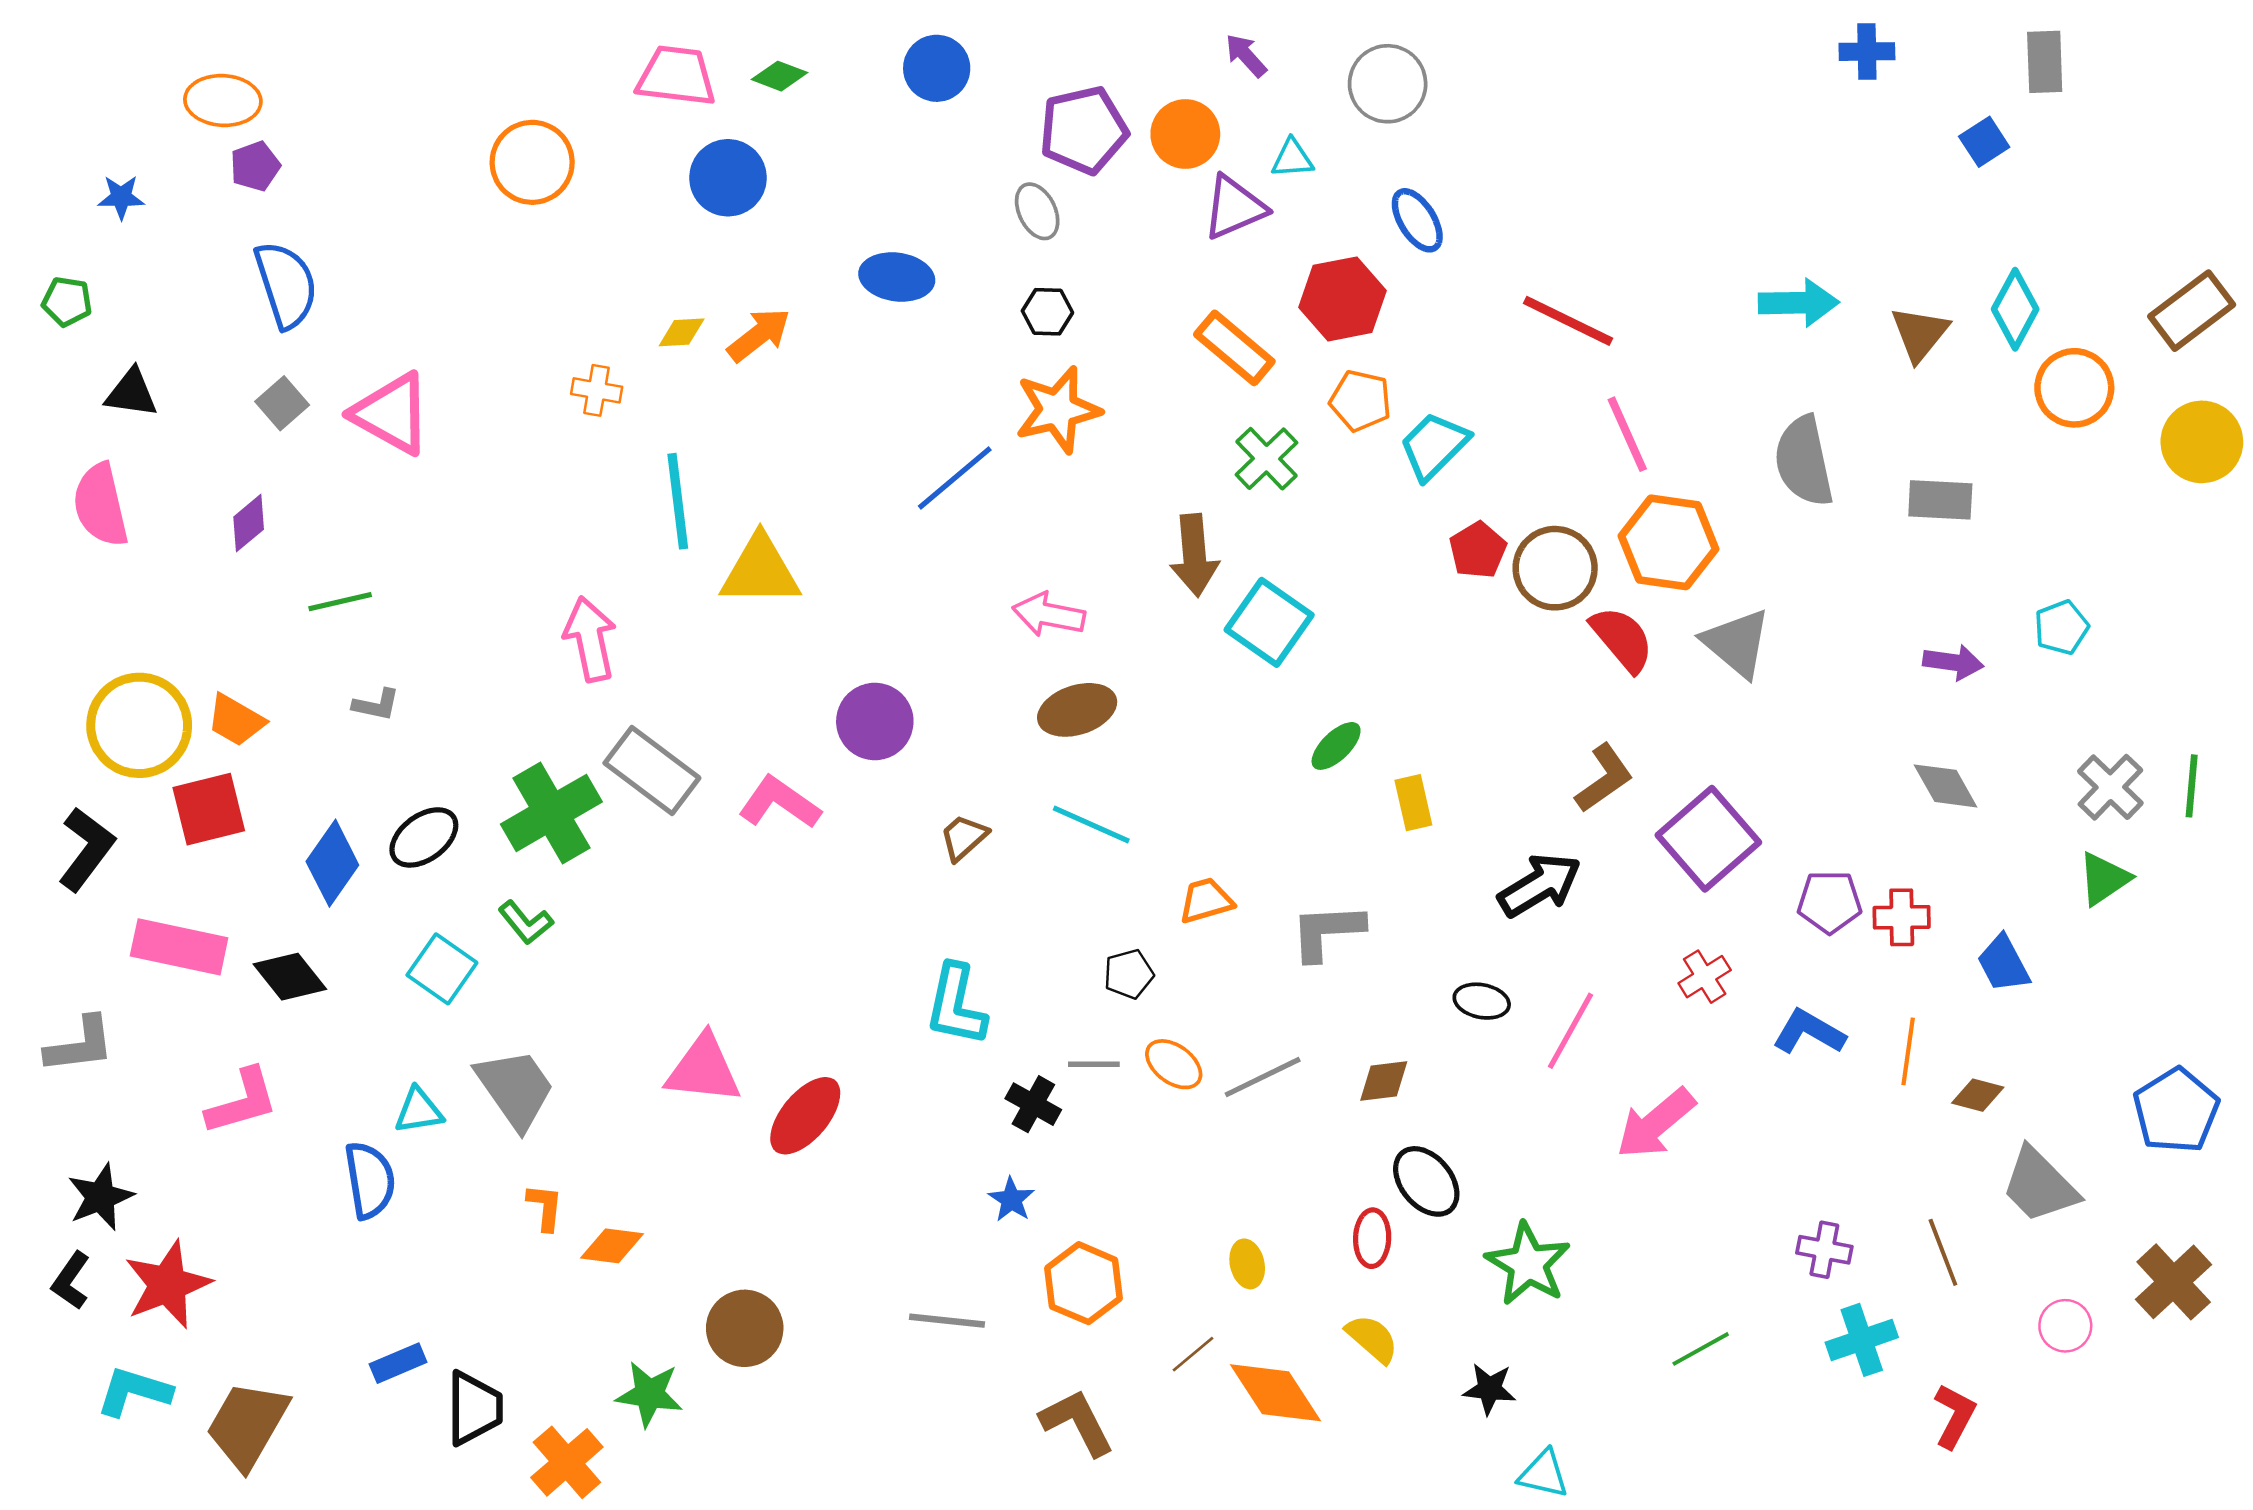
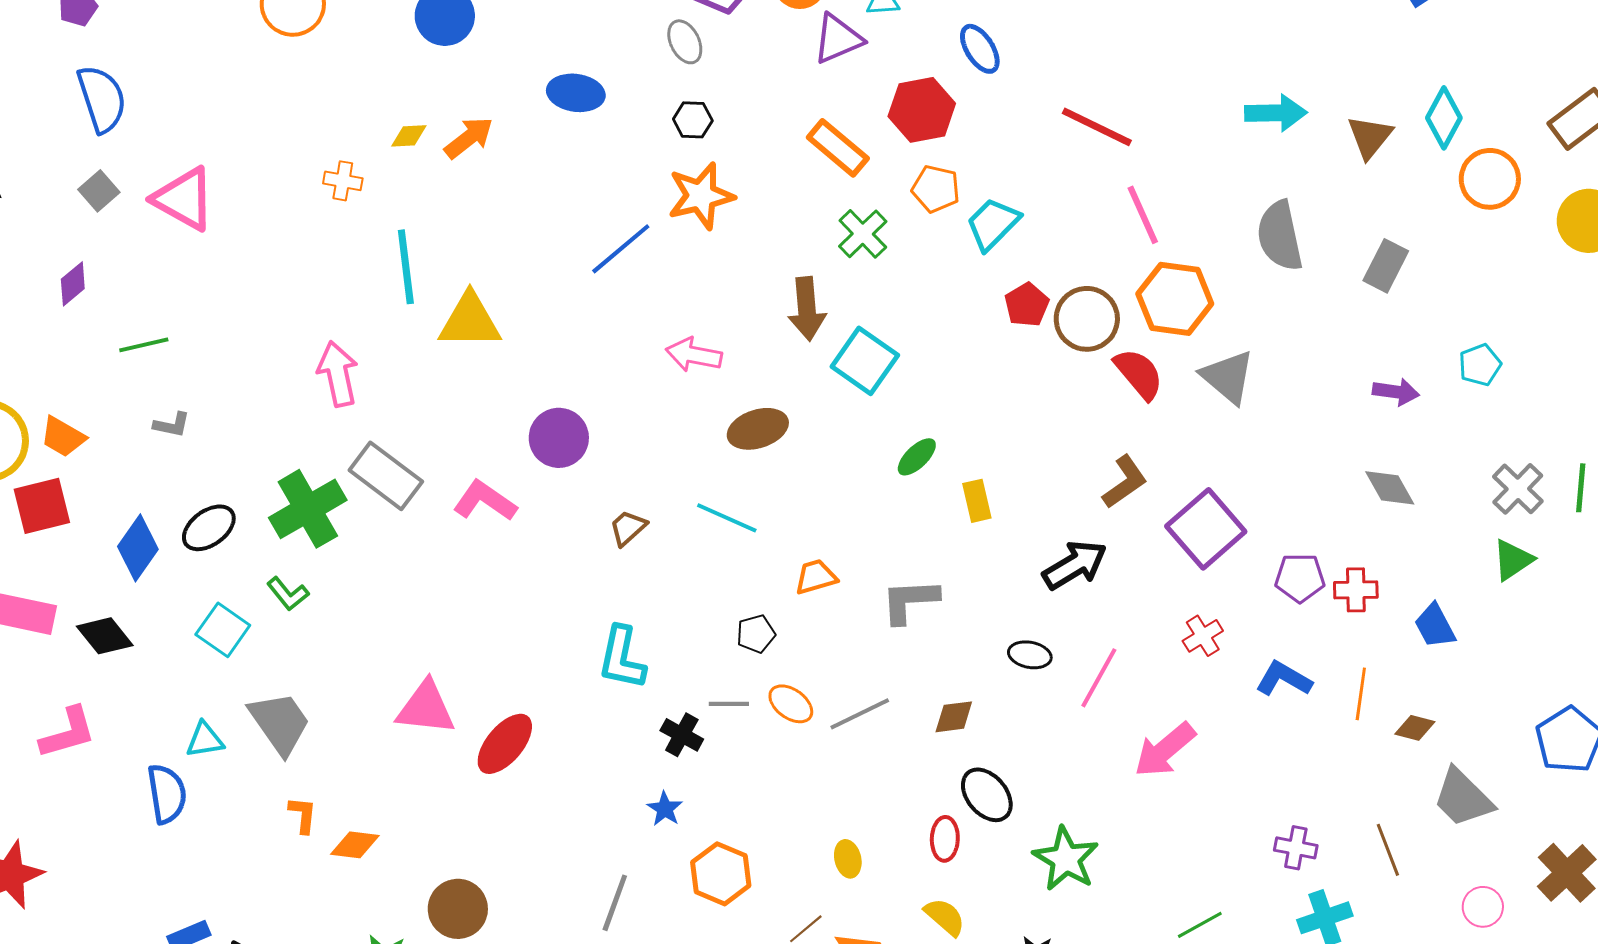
gray rectangle: (1940, 500) -> (1386, 266), turned -66
brown ellipse: (1077, 710) -> (758, 429), moved
gray line: (947, 1321) -> (615, 903), turned -76

